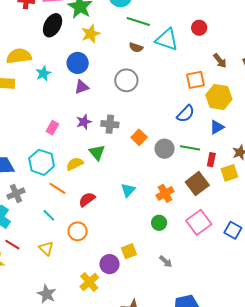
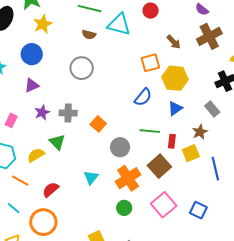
purple triangle: (82, 87) -> (32, 85), moved
gray circle: (165, 149) -> (120, 147), moved
orange cross: (165, 193) -> (128, 178), size x1.4
orange circle: (78, 231) -> (43, 222), size x1.4

